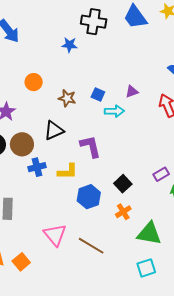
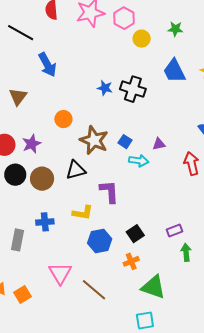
black cross: (94, 22) -> (133, 89), moved
brown star: (67, 98) -> (94, 140), size x1.6
blue cross: (37, 167) -> (45, 222), moved

